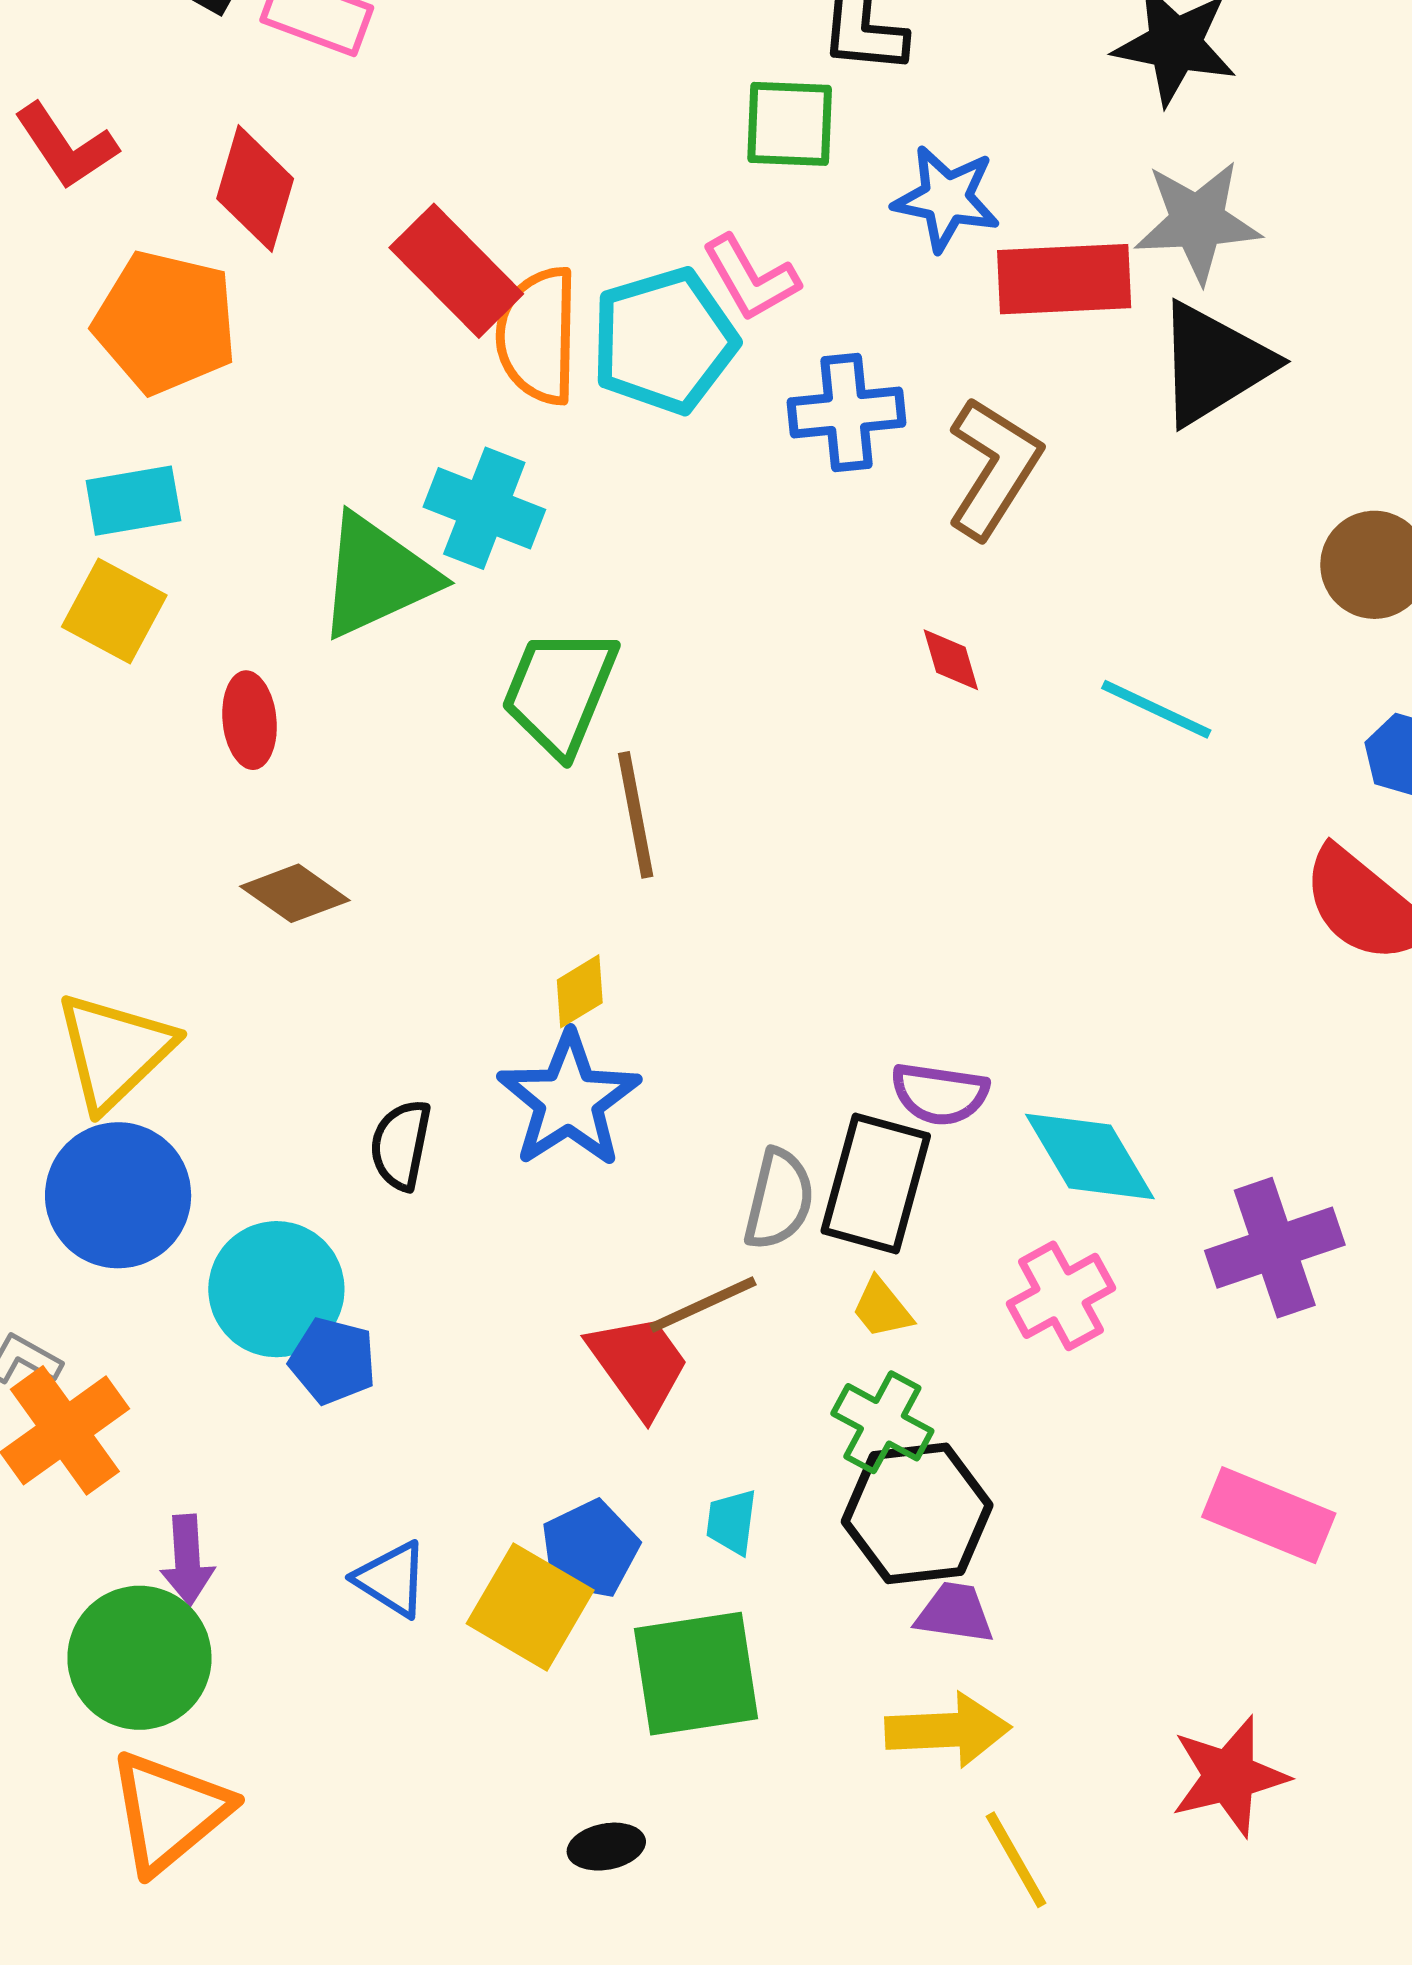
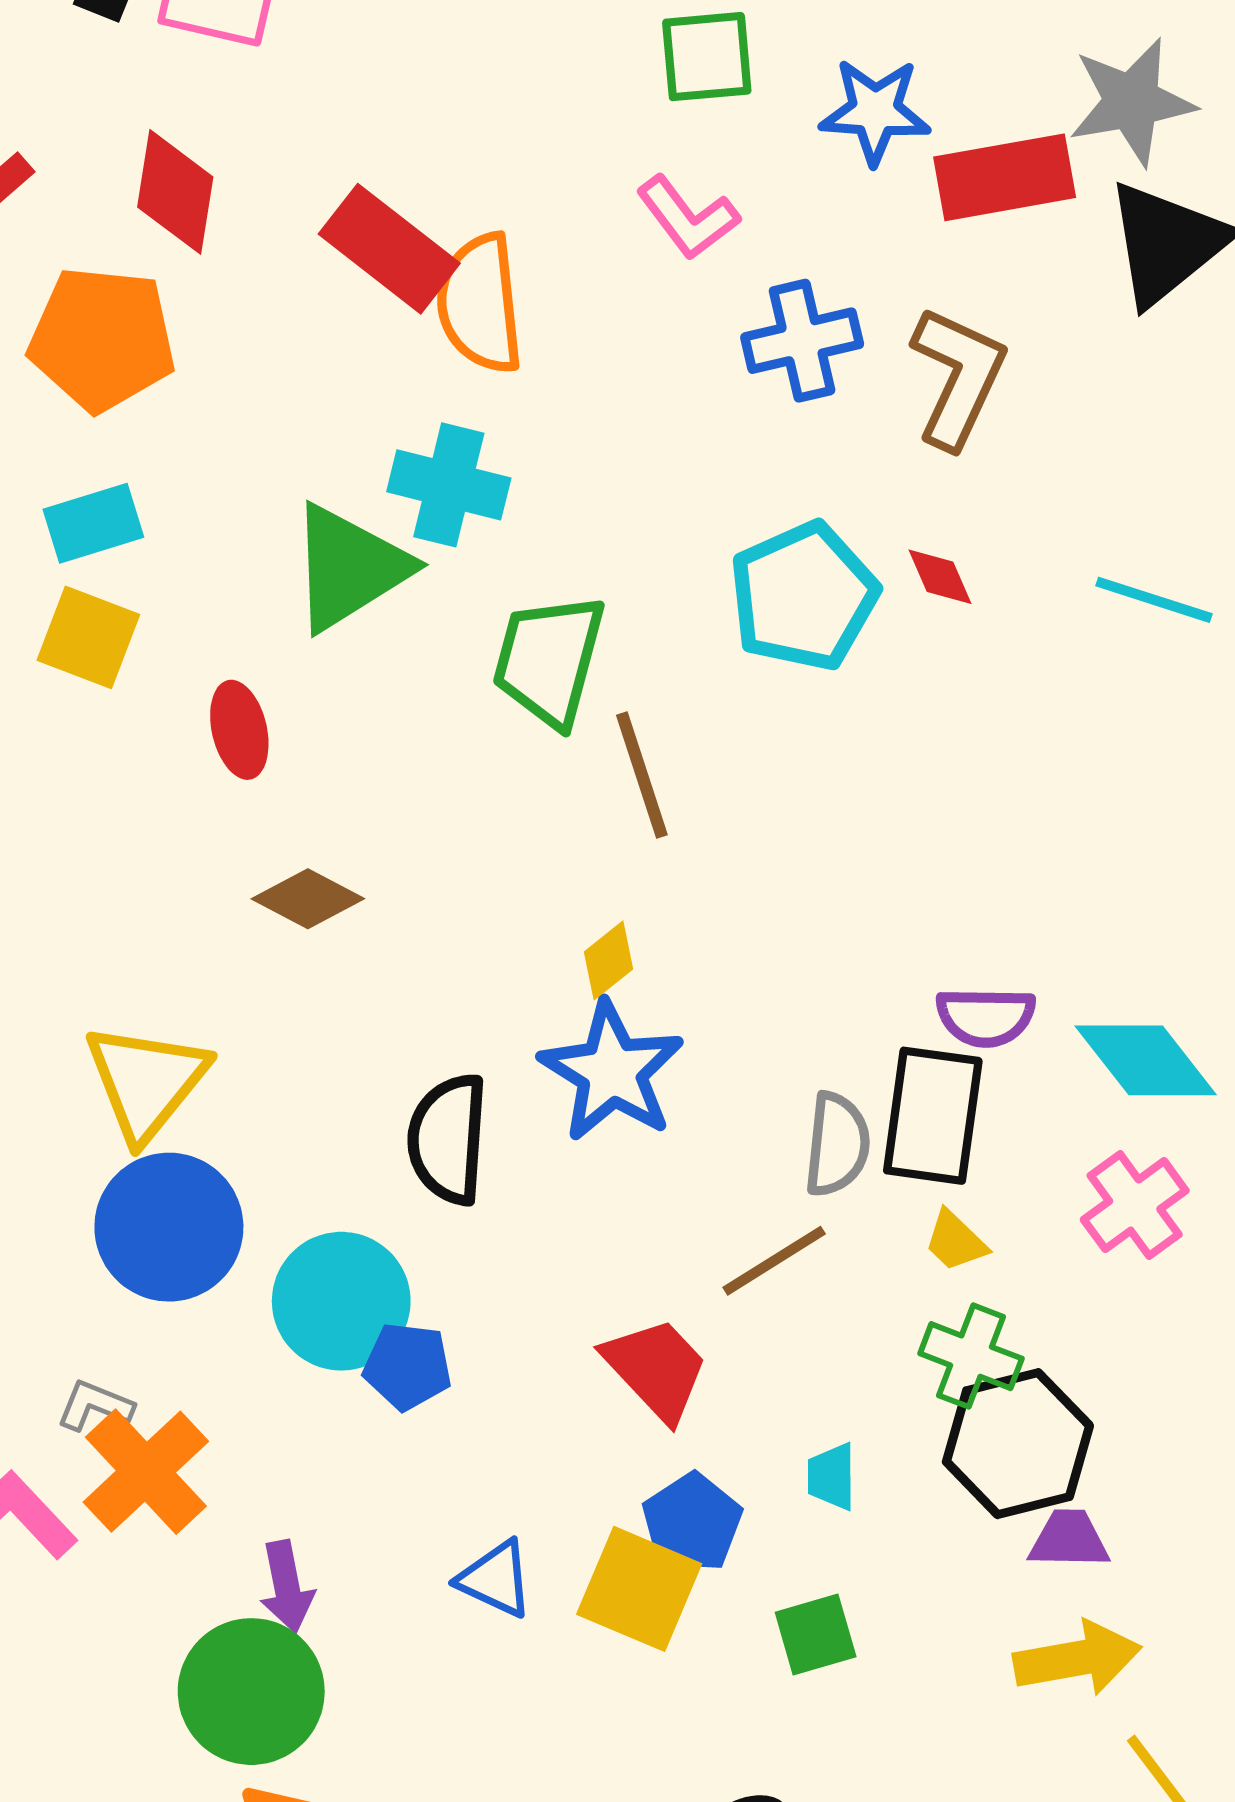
cyan pentagon: (664, 341) -> (804, 596), moved
black semicircle: (401, 1145) -> (448, 1139), size x1.4
red trapezoid: (639, 1365) -> (656, 1369), moved
green square: (696, 1674) -> (816, 1635), size x0.6

